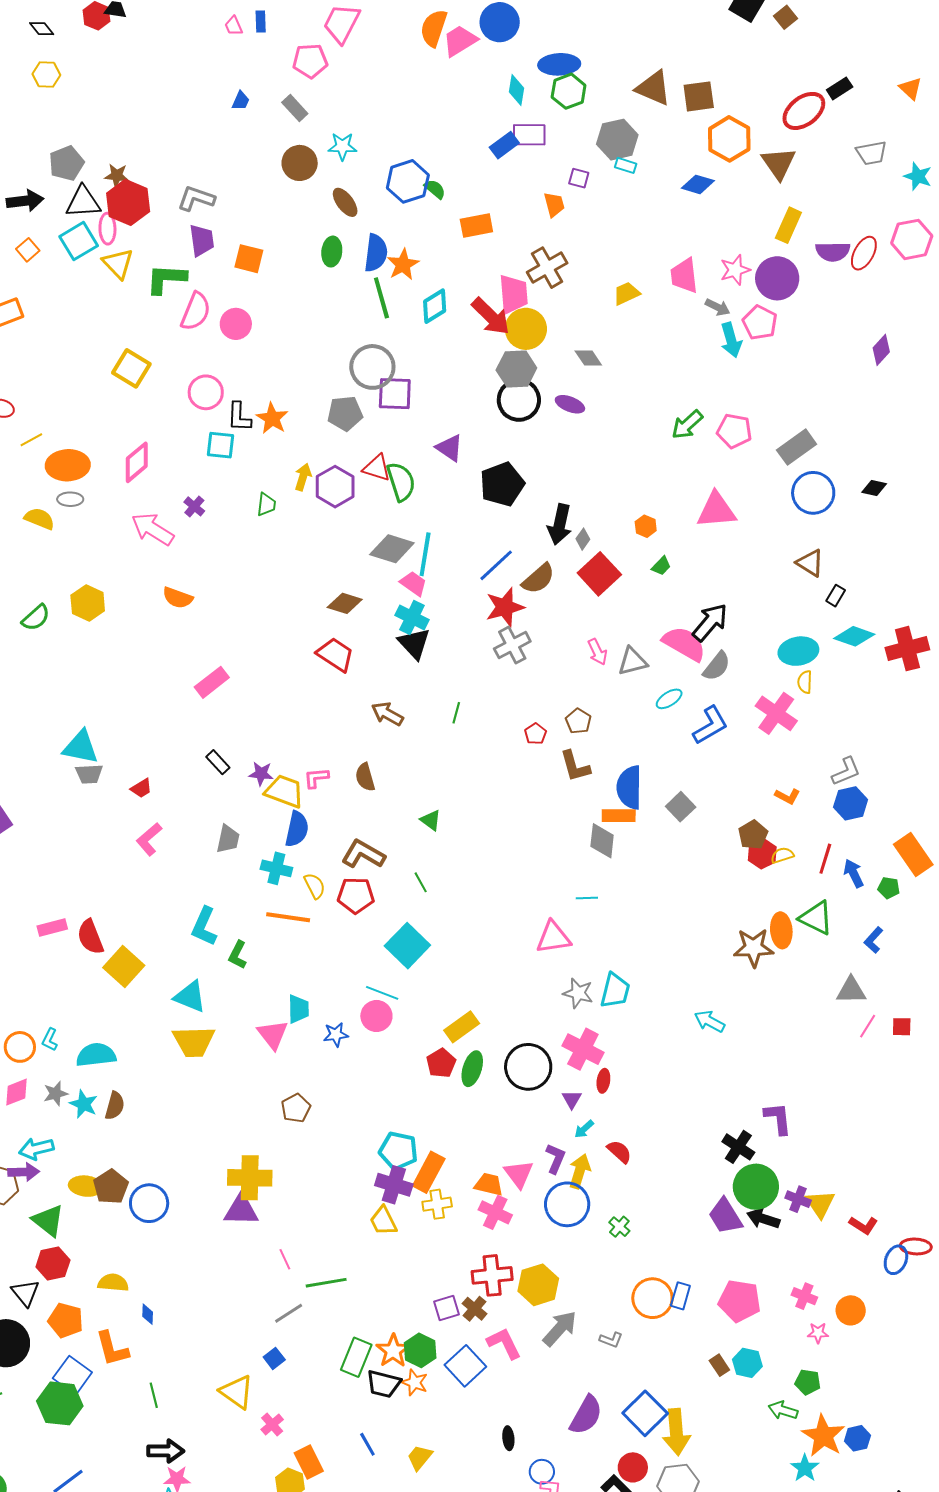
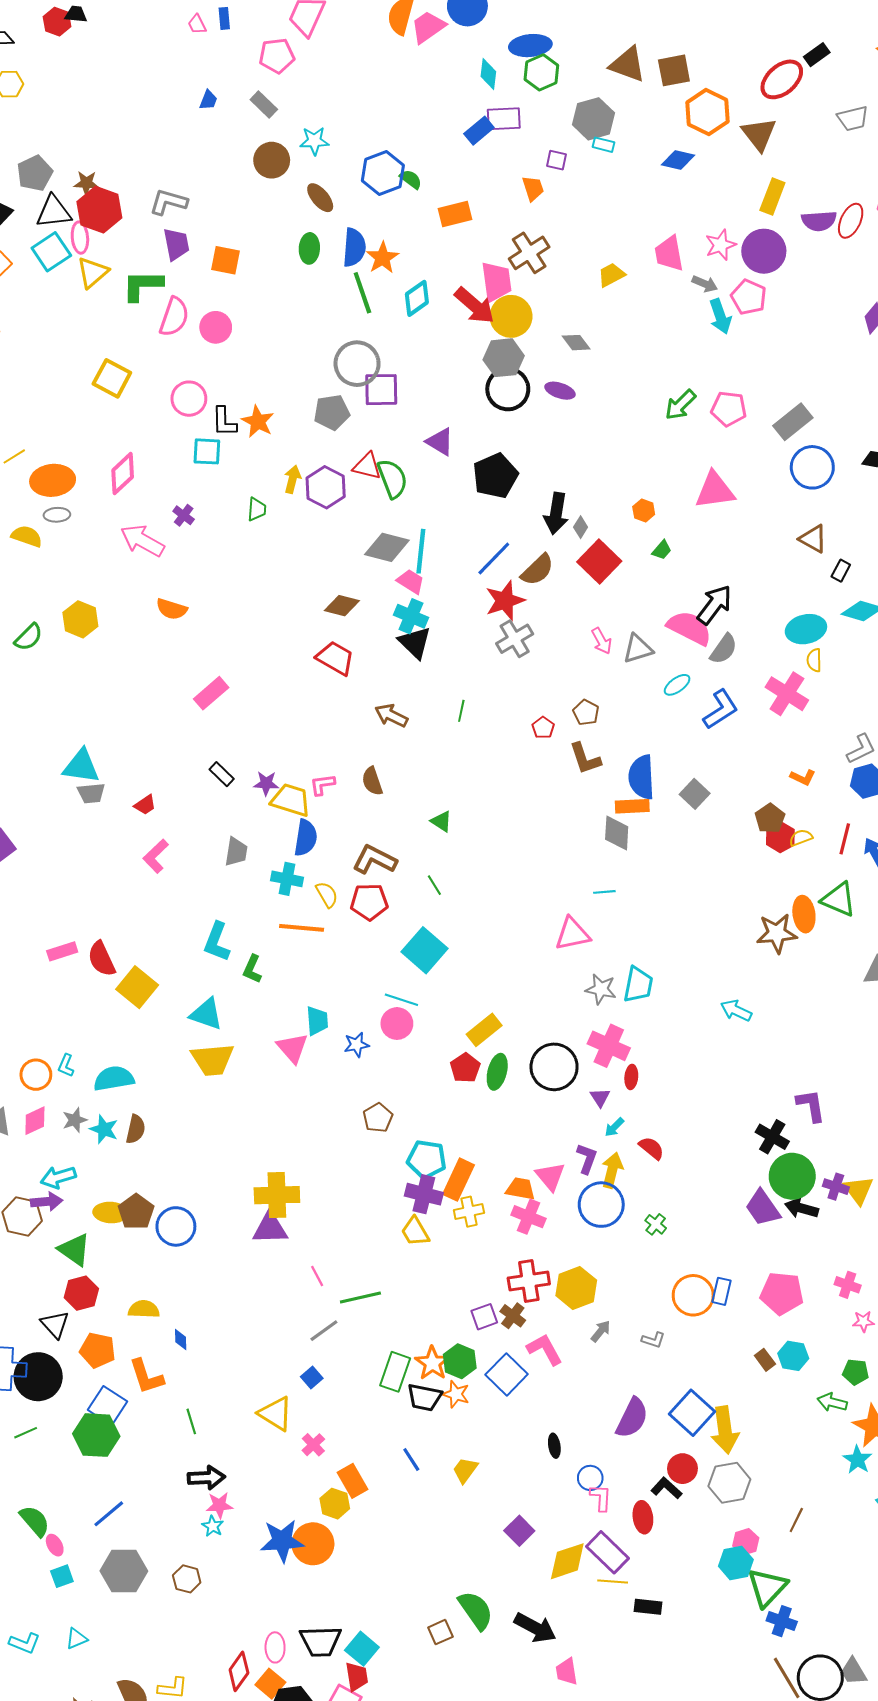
yellow triangle: (118, 264) -> (93, 272), turned 36
brown pentagon: (296, 1108) -> (378, 1118), moved
gray arrow: (560, 1328) -> (601, 1331), size x0.6

